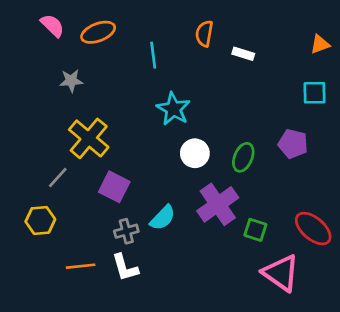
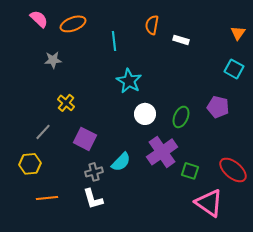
orange triangle: (320, 44) -> (238, 33), turned -35
cyan square: (315, 93) -> (234, 69), turned 30
yellow cross: (89, 138) -> (66, 103), size x0.6
orange line: (81, 266) -> (47, 198), moved

